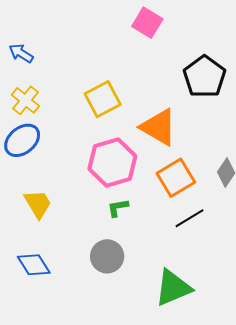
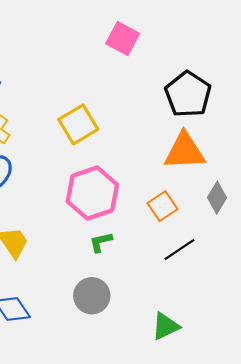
orange triangle: (159, 127) -> (185, 151), moved, turned -30
orange square: (176, 178) -> (162, 206), size x0.7
green triangle: (173, 288) -> (165, 326), size x0.7

